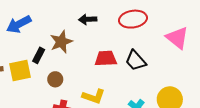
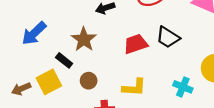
black rectangle: (39, 55) -> (64, 60), turned -63

